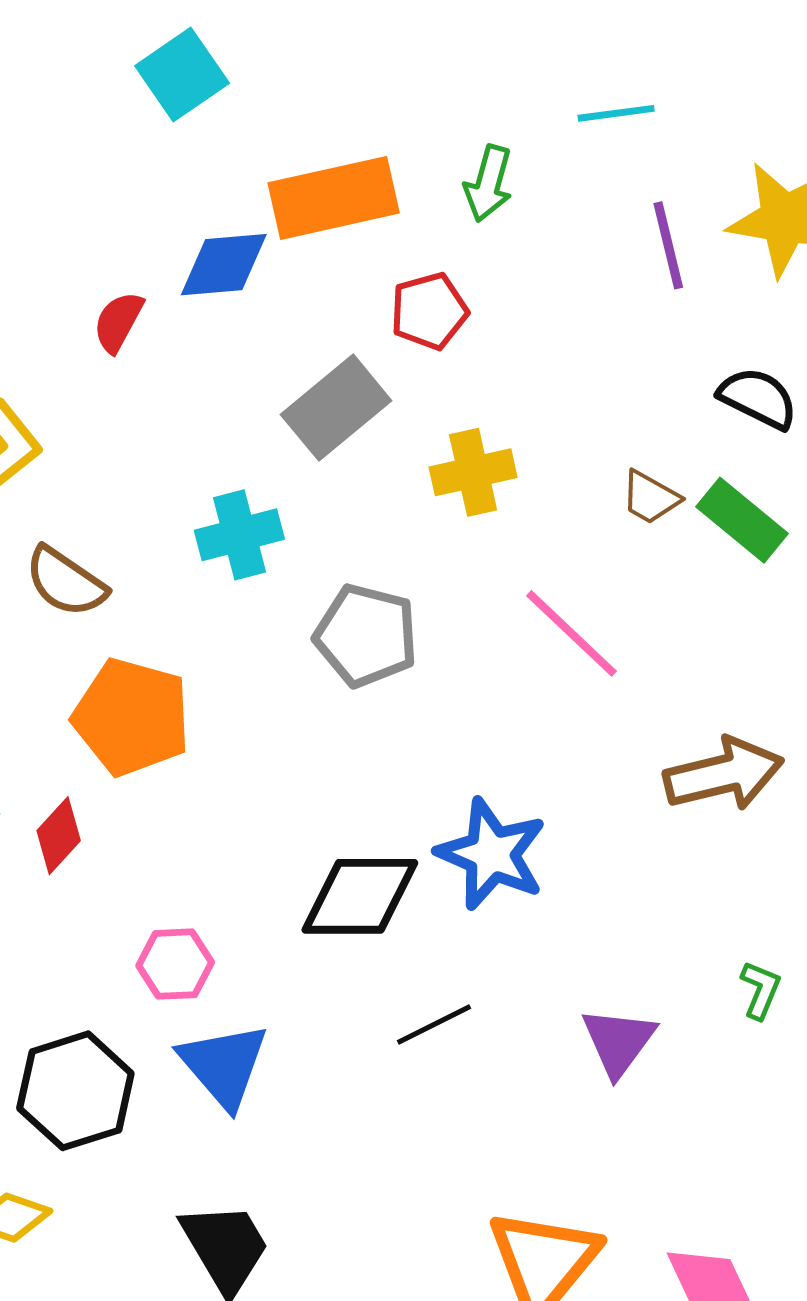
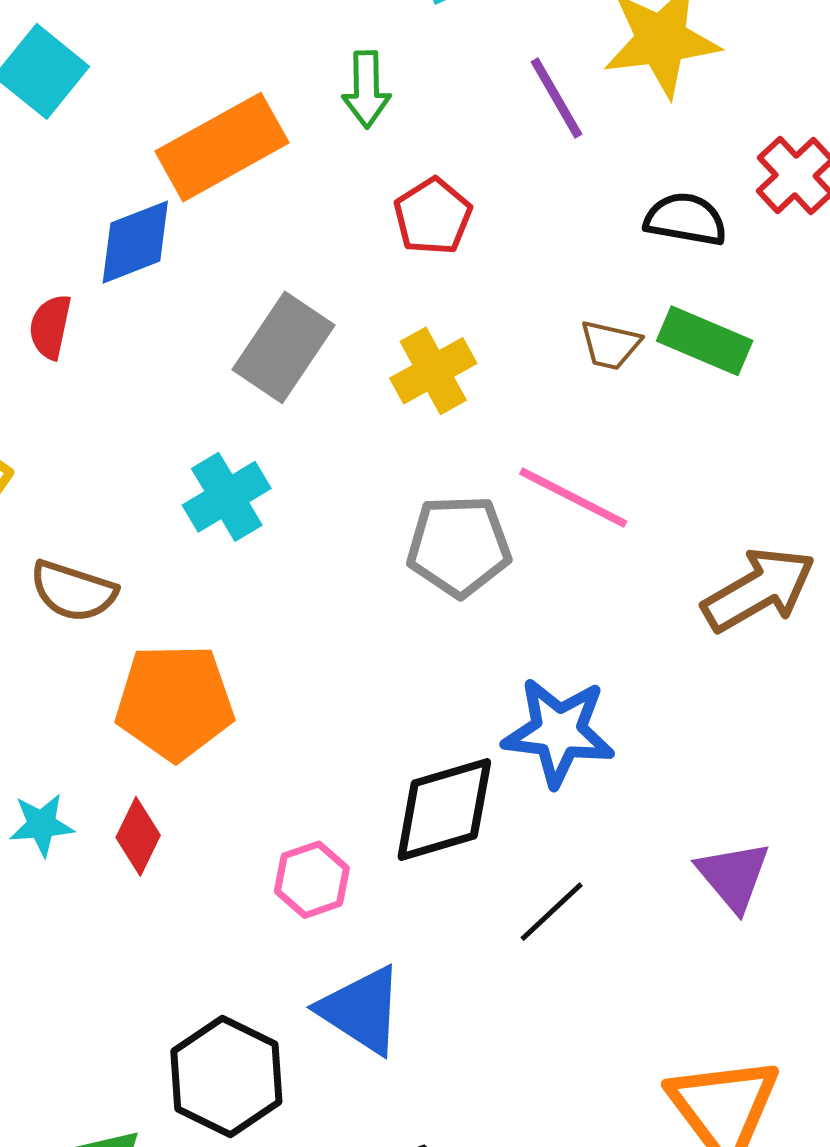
red pentagon: (429, 311) -> (433, 216), moved
gray pentagon: (366, 635) -> (459, 546), moved
pink hexagon: (175, 964) -> (312, 880), moved

